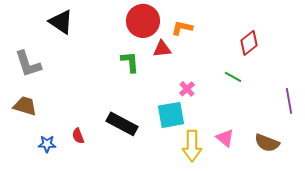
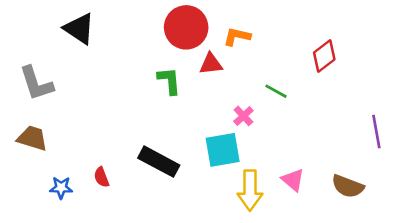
green line: (233, 77) -> (276, 91), moved

